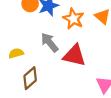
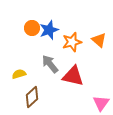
orange star: (73, 19) -> (72, 42), turned 30

